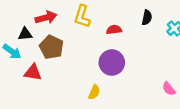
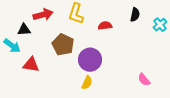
brown pentagon: (51, 47) -> (63, 45), moved
purple circle: (112, 63) -> (90, 60), moved
pink semicircle: (169, 89) -> (144, 80), moved

